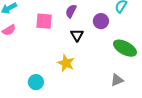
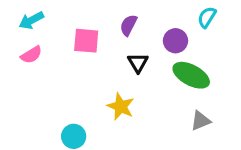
green ellipse: (125, 48) -> (191, 75), moved
gray triangle: (117, 80) -> (201, 121), moved

